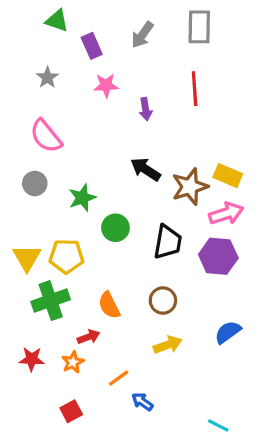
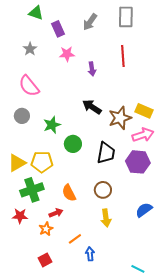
yellow triangle: (27, 258) -> (17, 163), turned 30
yellow arrow: (168, 345) -> (106, 218), turned 102
red star: (32, 359) -> (20, 216), moved
blue arrow: (142, 402) -> (90, 254), turned 48

